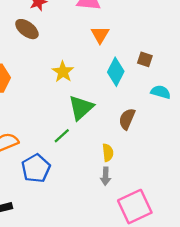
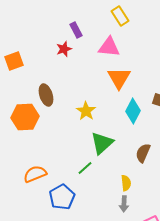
brown ellipse: (27, 29) -> (46, 95), moved, turned 35
orange triangle: (100, 35) -> (119, 78), size x1.4

